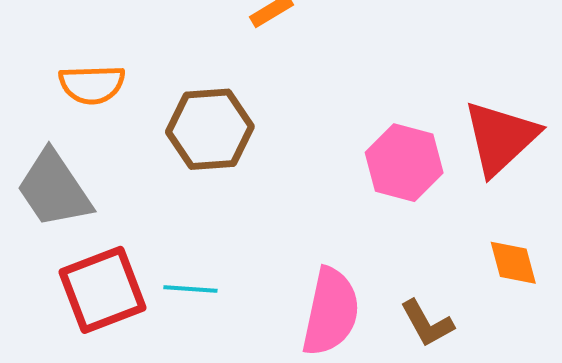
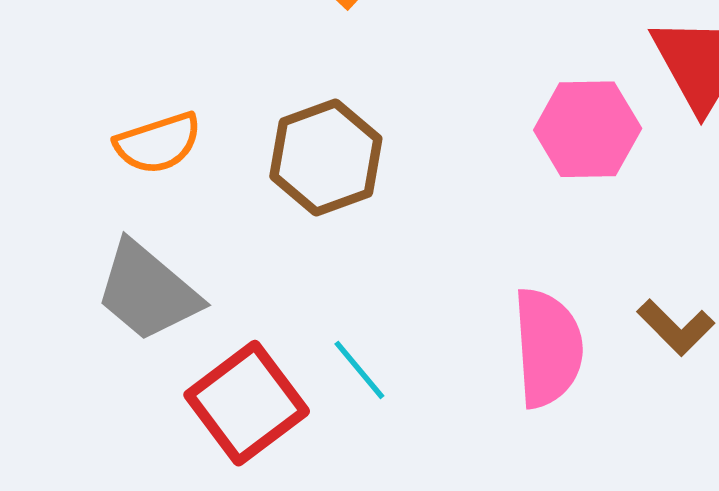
cyan line: (190, 289) -> (359, 370), turned 62

